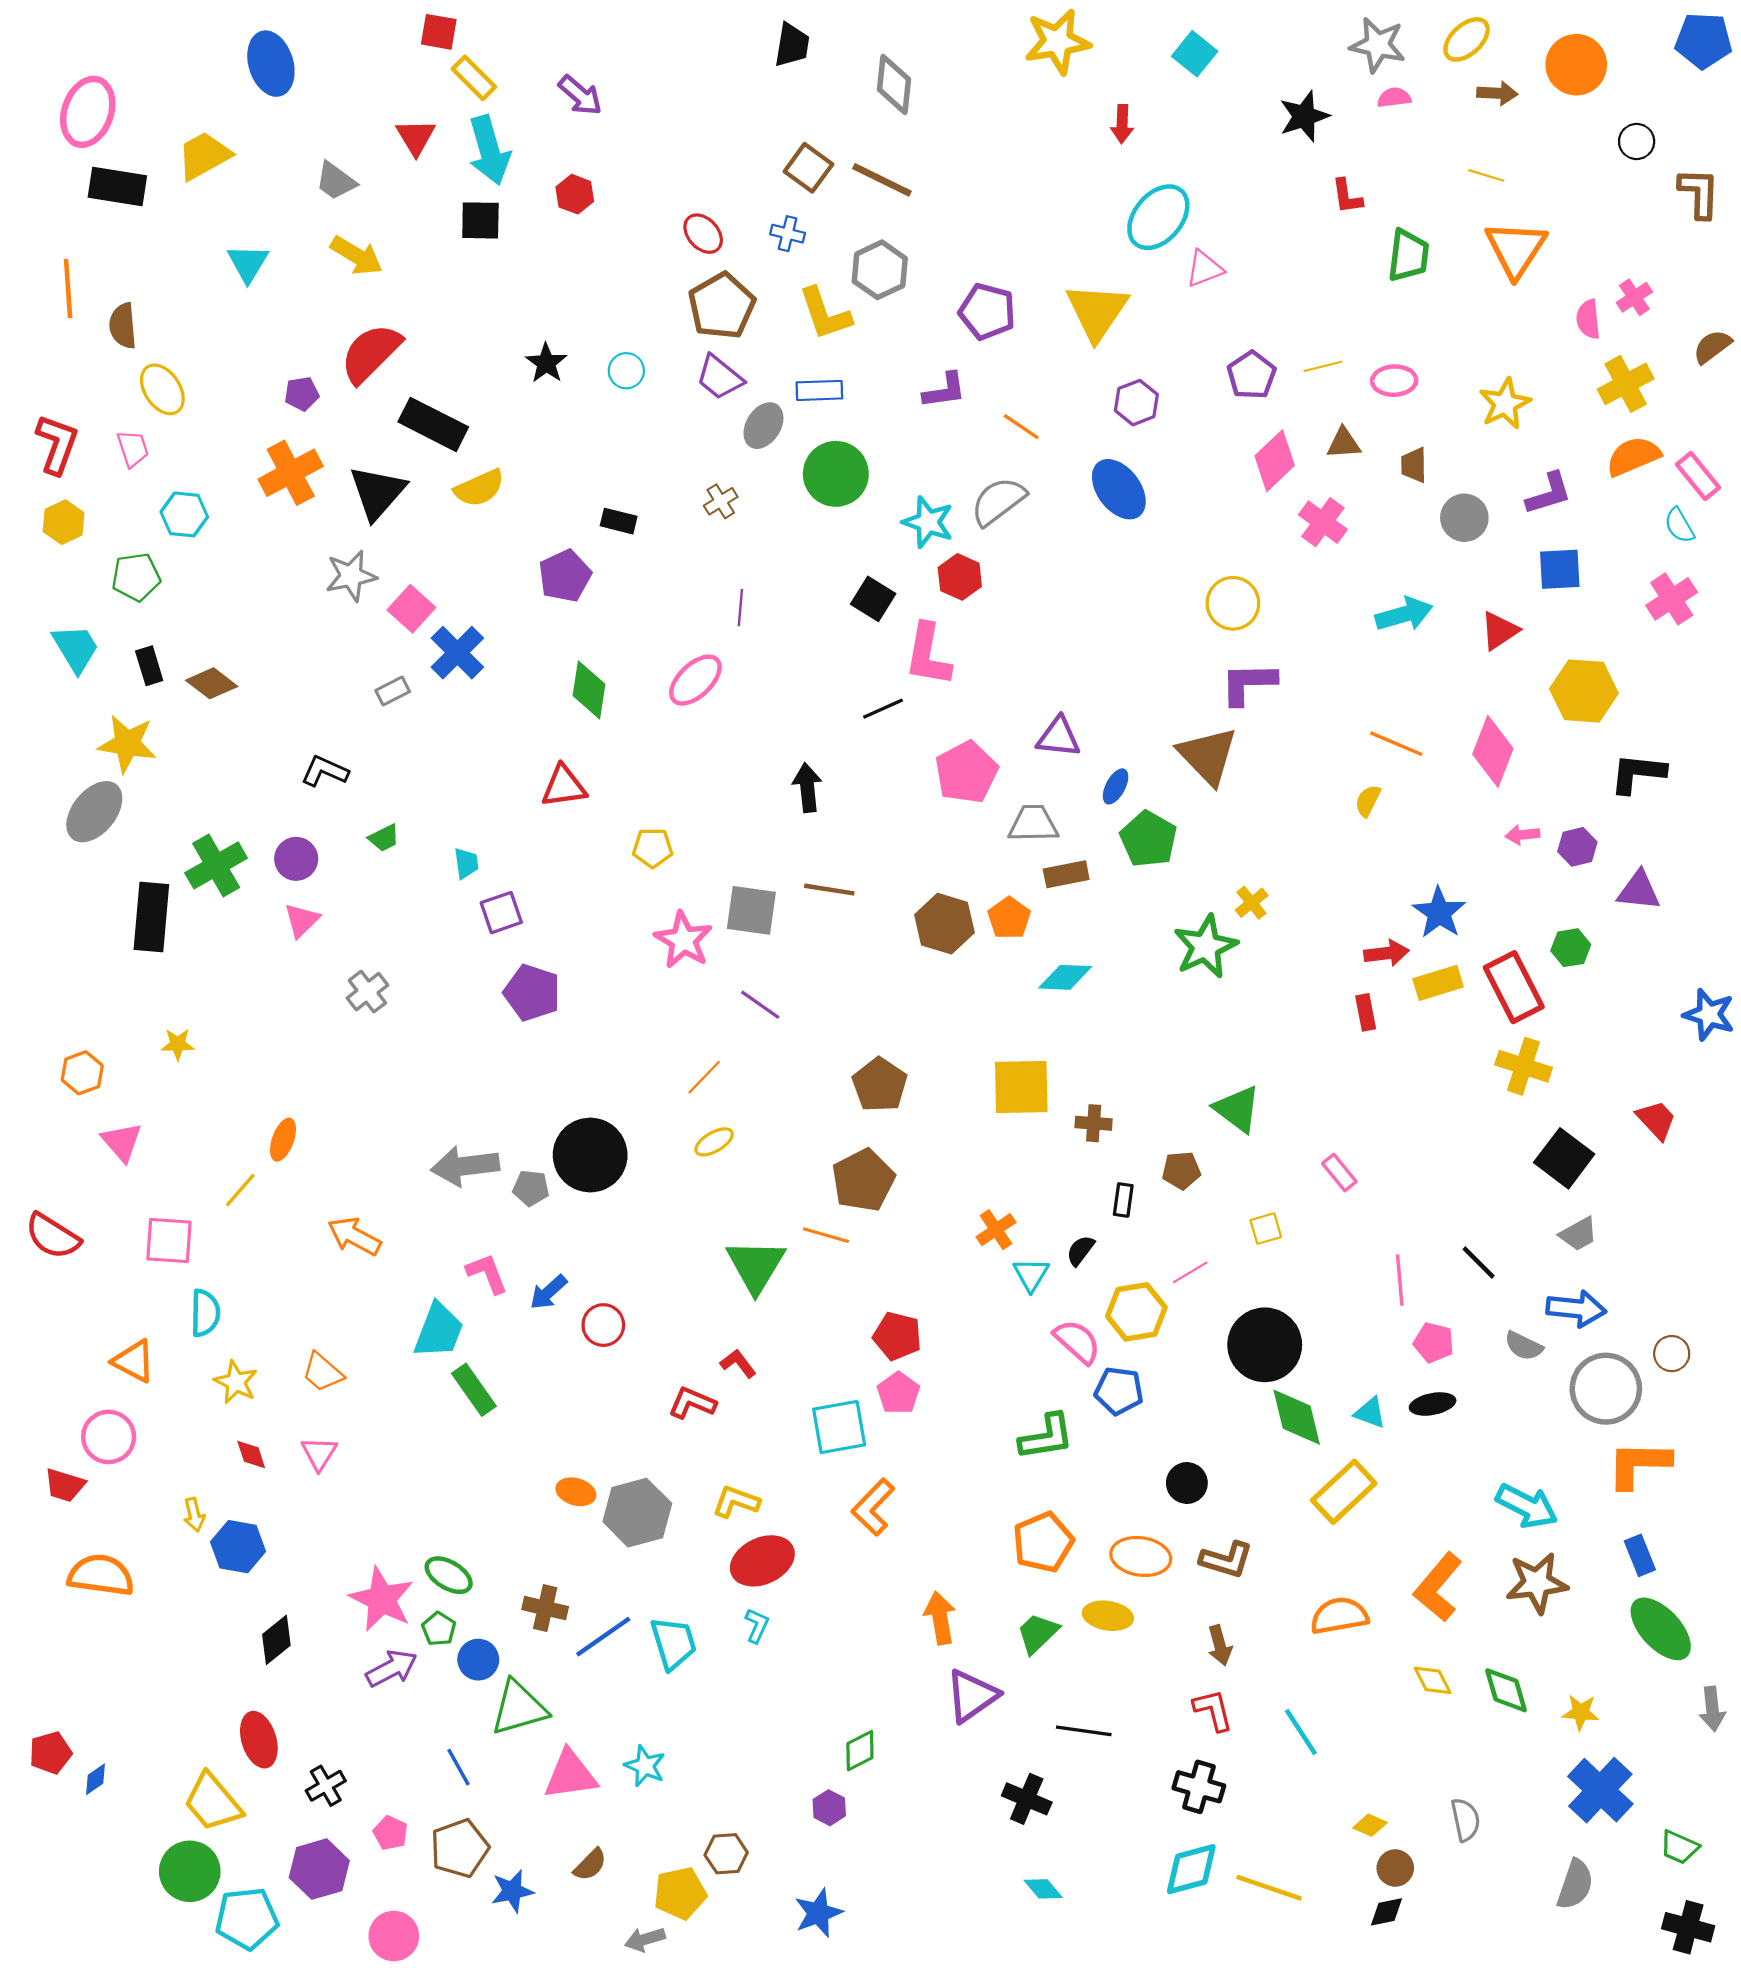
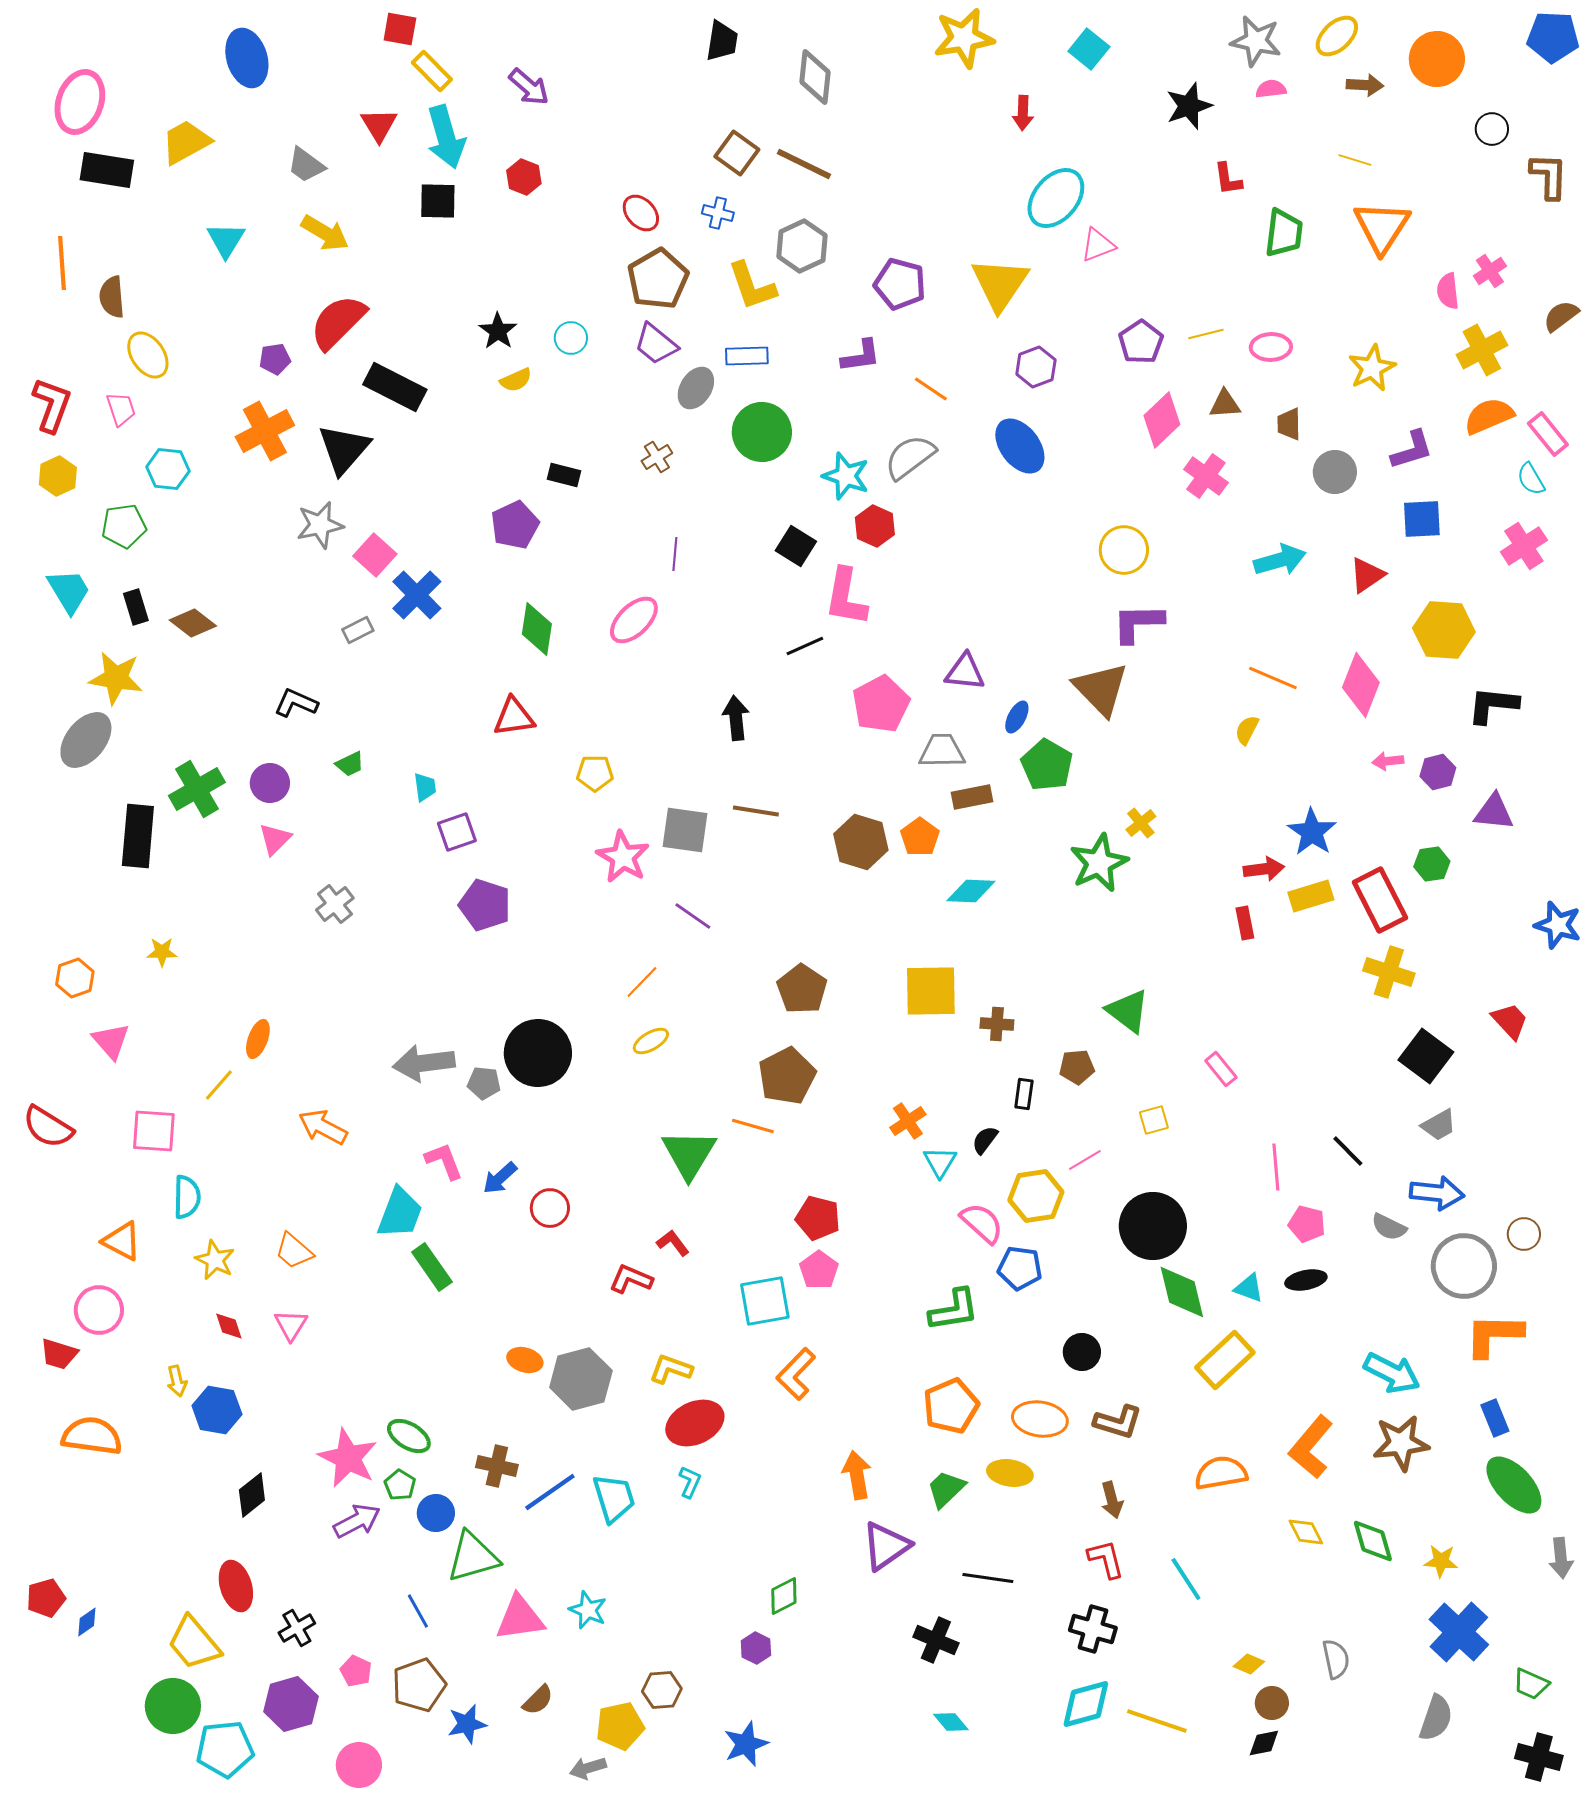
yellow semicircle: (479, 488) -> (516, 380), moved, size x0.7

